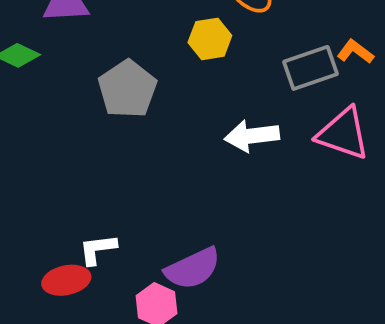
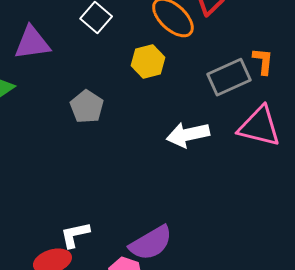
orange L-shape: (355, 52) -> (263, 61), turned 64
gray pentagon: (127, 89) -> (87, 107), size x0.7

